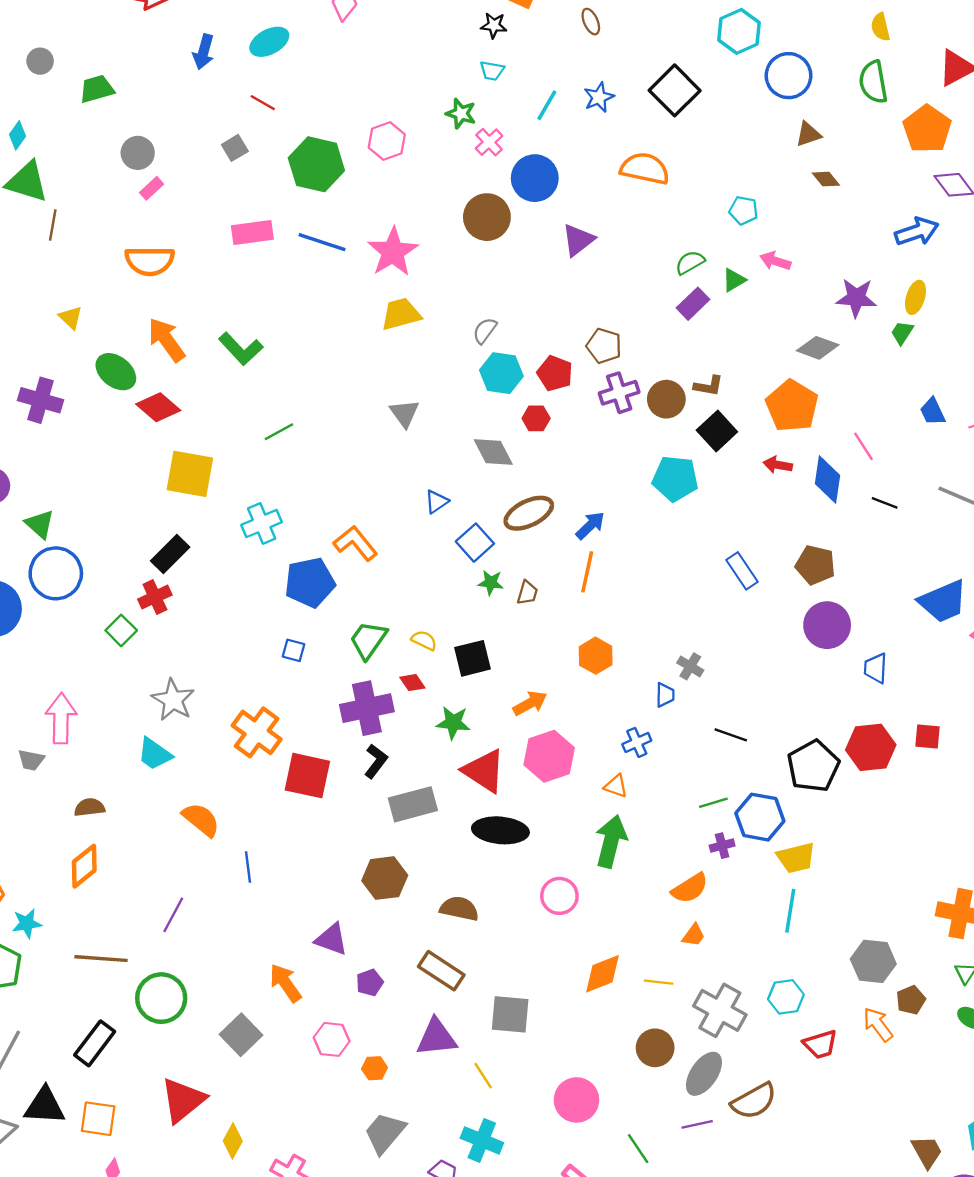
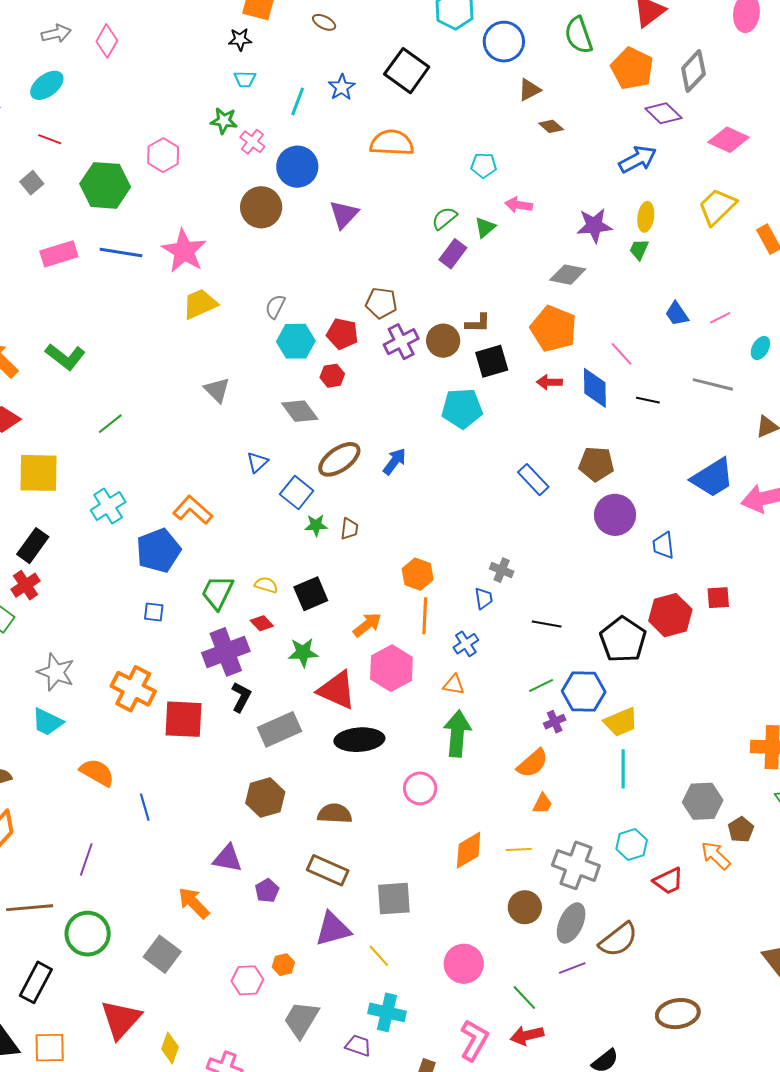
brown ellipse: (591, 22) -> (324, 22), turned -30
black square: (717, 431) -> (492, 361), turned 36
orange line: (587, 572) -> (425, 616), moved
pink hexagon: (332, 1039) -> (247, 980), moved

